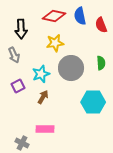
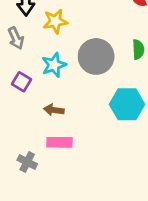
yellow star: (55, 43) -> (55, 21), moved
purple square: (18, 86) -> (22, 82), turned -32
brown arrow: (43, 97) -> (54, 110), moved, turned -112

